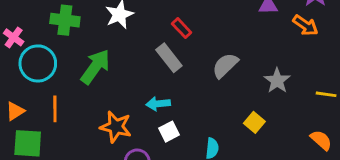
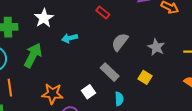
red rectangle: (182, 28) -> (103, 12), moved
gray rectangle: (169, 58) -> (110, 72), moved
cyan arrow: (158, 104) -> (70, 38), moved

